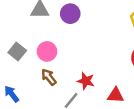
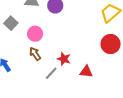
gray square: (17, 51) -> (11, 23), moved

